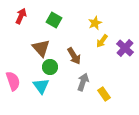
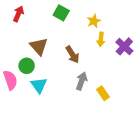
green square: (54, 20) -> (61, 13), moved
yellow arrow: (102, 41) -> (101, 39), turned -32
green circle: (50, 67) -> (27, 66), moved

